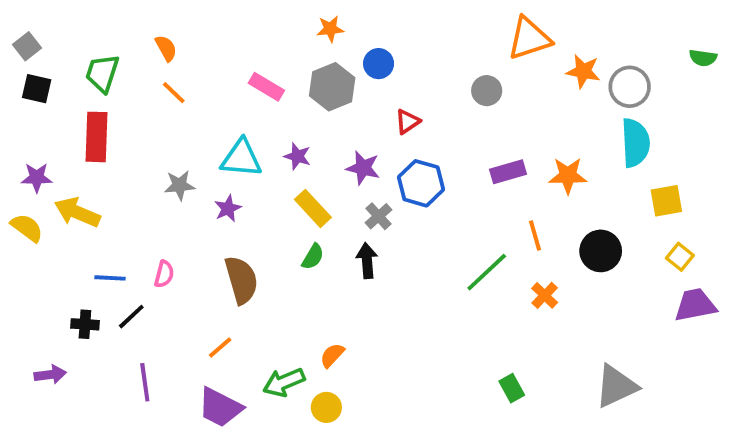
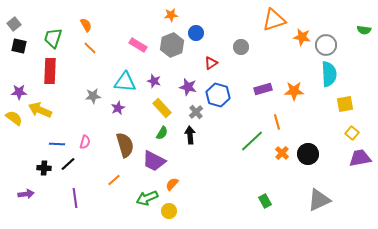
gray circle: (487, 91) -> (241, 47), moved
black circle: (601, 251) -> (308, 154), moved
purple trapezoid: (220, 407) -> (154, 161), moved

